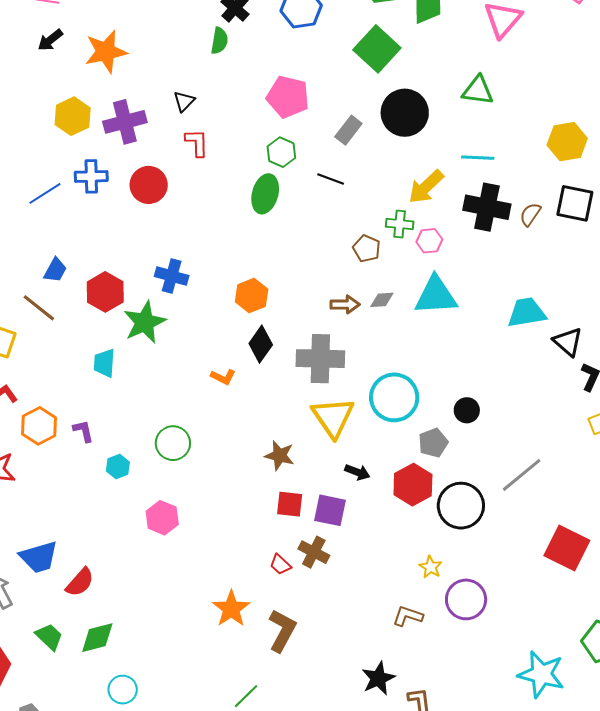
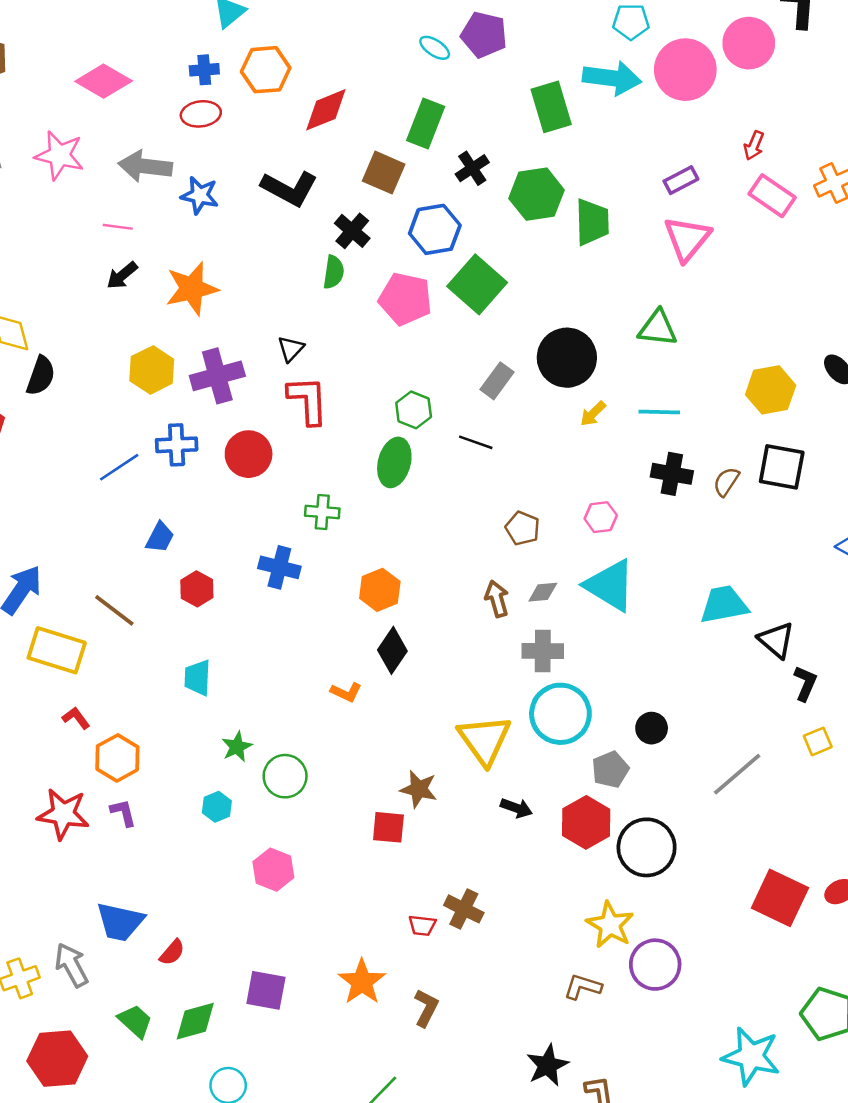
green square: (377, 49) -> (477, 284), moved
pink pentagon: (288, 97) -> (405, 299), moved
red L-shape: (197, 143) -> (308, 400), size x1.4
yellow arrow: (426, 187) -> (593, 414), moved, size x0.6
black cross: (487, 207) -> (672, 474), size x0.7
green cross: (400, 224) -> (322, 512), moved
blue trapezoid: (55, 270) -> (160, 537), moved
red hexagon: (105, 292) -> (197, 589), size x0.7
cyan triangle: (436, 296) -> (610, 585), turned 36
brown arrow: (345, 304) -> (497, 599), turned -104
green star: (145, 322) -> (237, 747), moved, size x0.6
gray cross: (320, 359) -> (543, 651), moved, size x0.7
purple L-shape: (83, 431) -> (123, 813), moved
gray line: (522, 475) -> (737, 774), moved
red square: (290, 504) -> (388, 827), moved
purple square: (330, 510) -> (266, 990), moved
blue trapezoid: (39, 557) -> (120, 922), turned 30
red trapezoid: (280, 565) -> (422, 925), turned -35
yellow star: (431, 567) -> (610, 925), size x1.6
red semicircle: (80, 582) -> (172, 952), size x0.7
brown L-shape: (282, 631) -> (426, 1008), size x0.7

